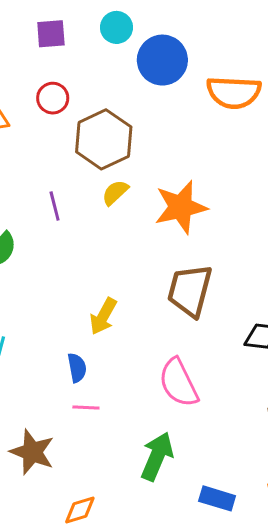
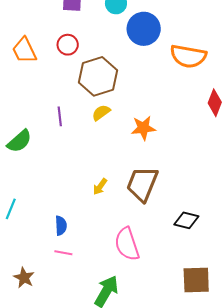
orange star: (181, 207) -> (143, 128), size x0.7
yellow arrow: (103, 316) -> (100, 187), moved, size x0.7
brown star: (32, 452) -> (24, 278), size x0.7

